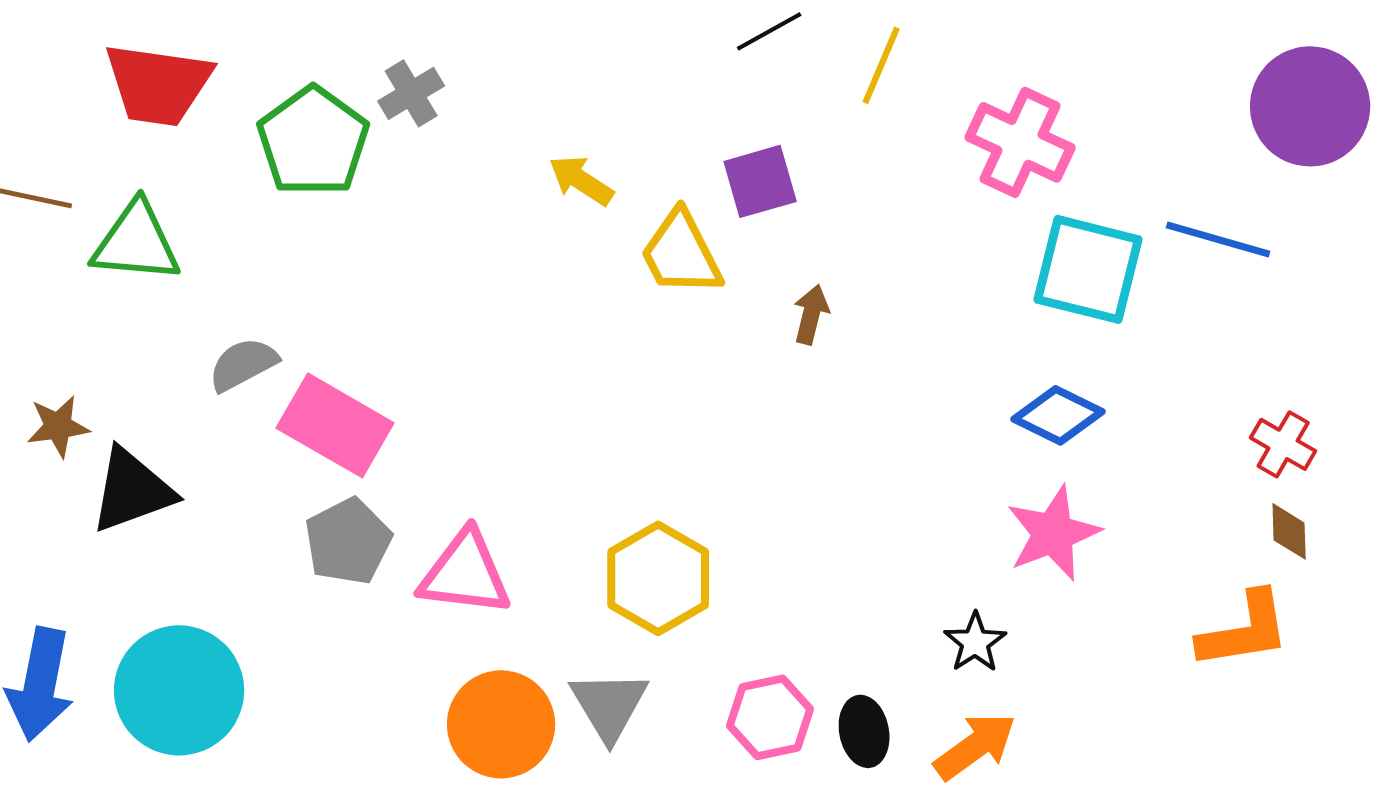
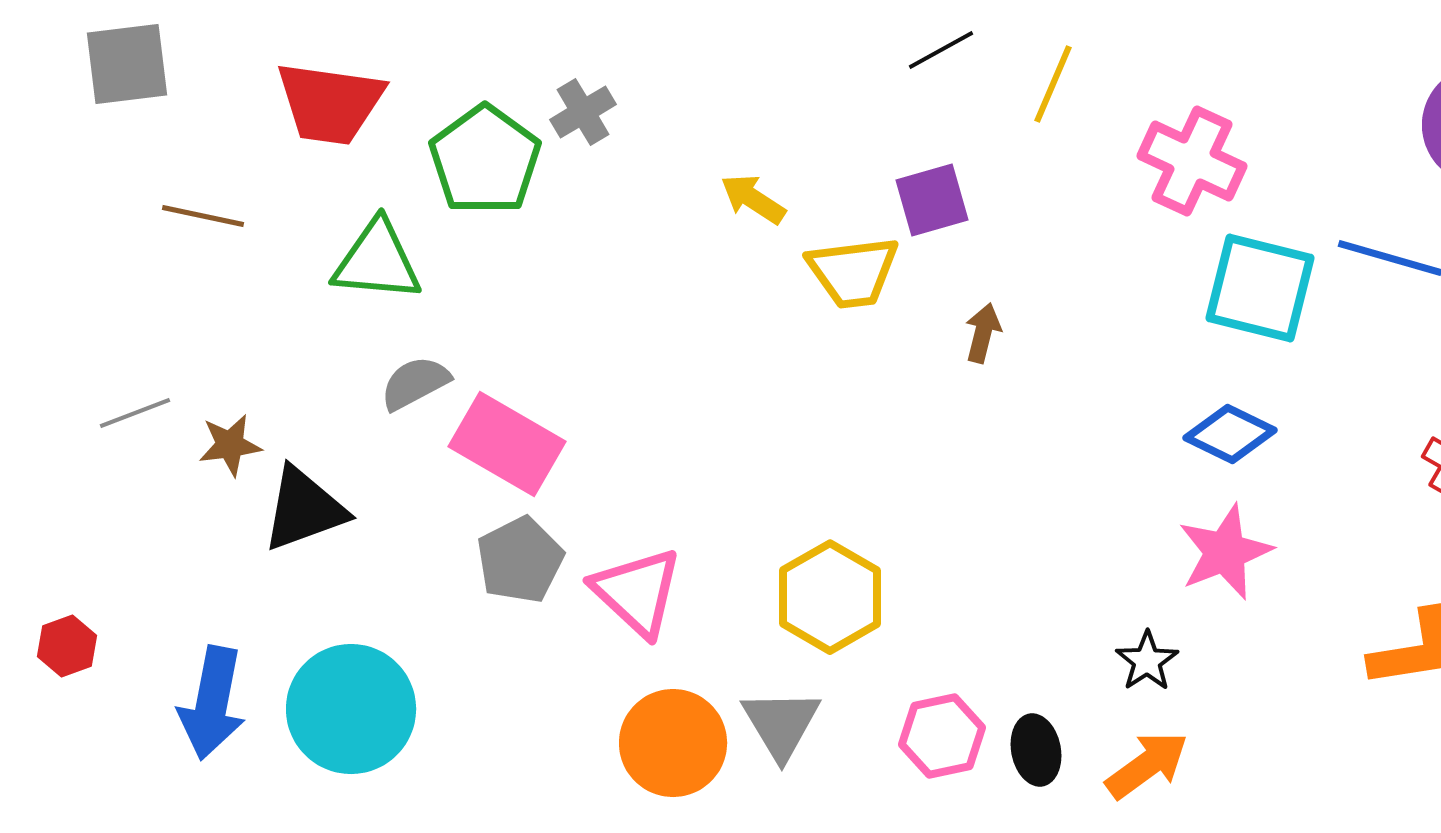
green triangle: (136, 242) -> (377, 261), moved
yellow trapezoid: (681, 253) -> (853, 272), turned -70
pink triangle: (465, 573) -> (637, 592), turned 36

